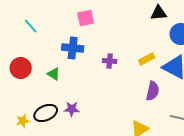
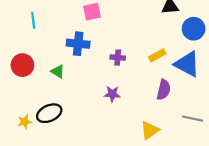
cyan line: (31, 26) -> (33, 20), turned 35
purple star: (72, 109) -> (112, 94), moved

